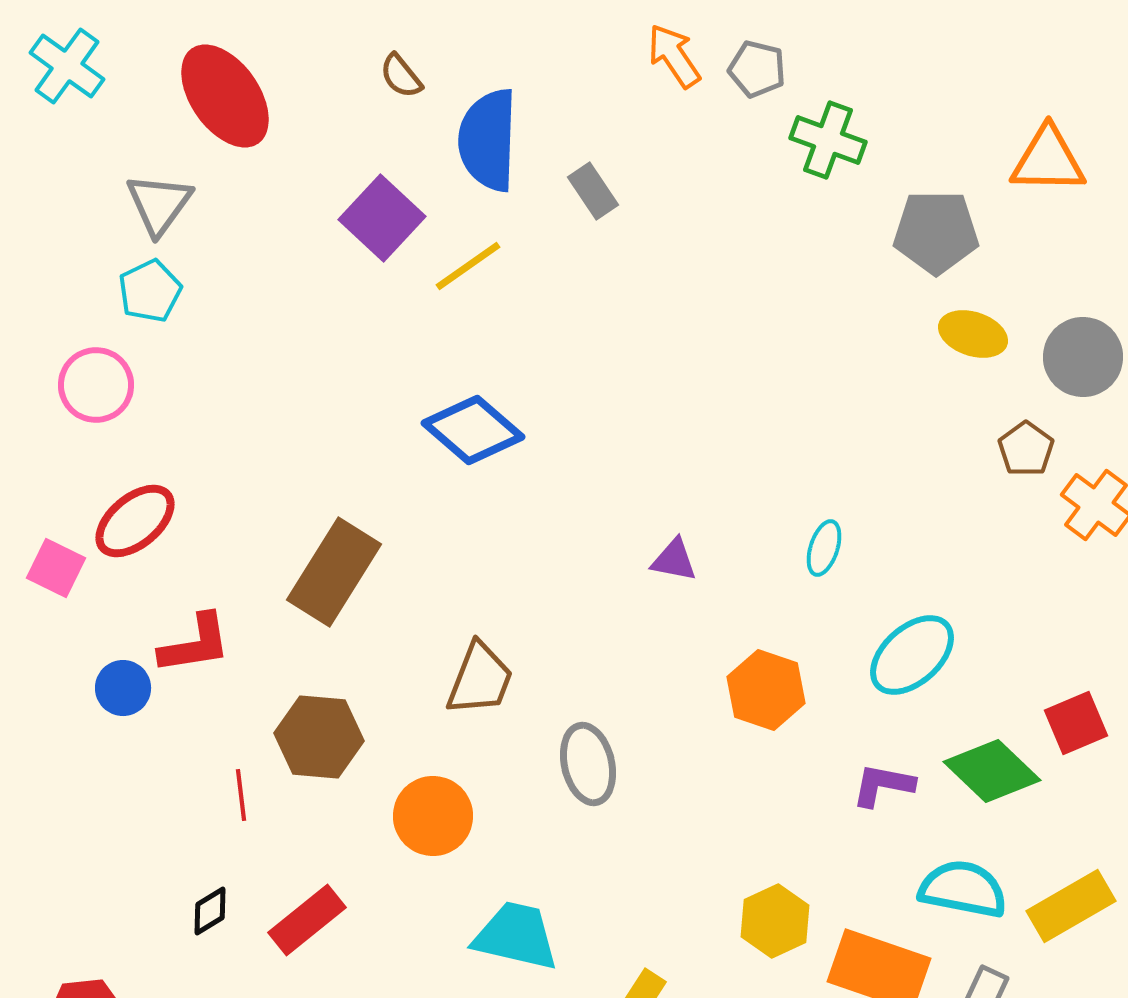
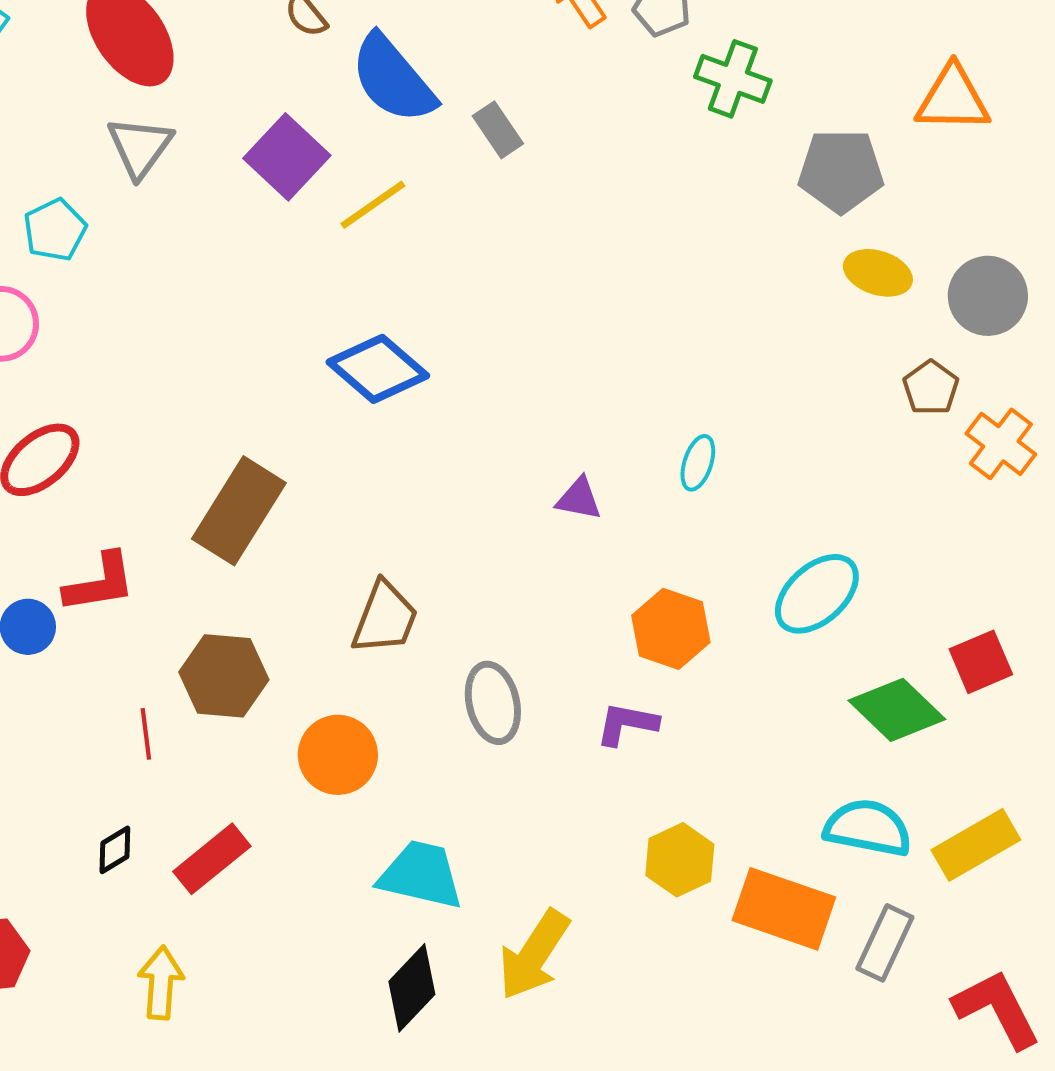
blue semicircle: (488, 140) -> (393, 79), turned -42
gray triangle: (159, 204) -> (140, 147), moved
cyan ellipse: (824, 548) -> (698, 463), moved
purple L-shape: (883, 785) -> (627, 724), moved

